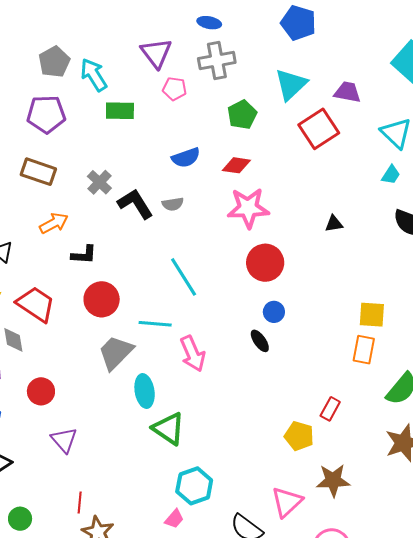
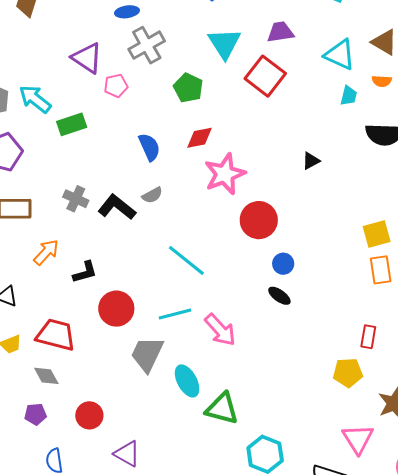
blue semicircle: (186, 158) -> (149, 147), turned -76

